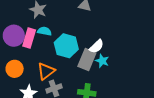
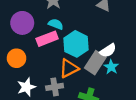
pink rectangle: (29, 38) -> (47, 39), moved, turned 42
orange triangle: (46, 71) -> (69, 68), moved

